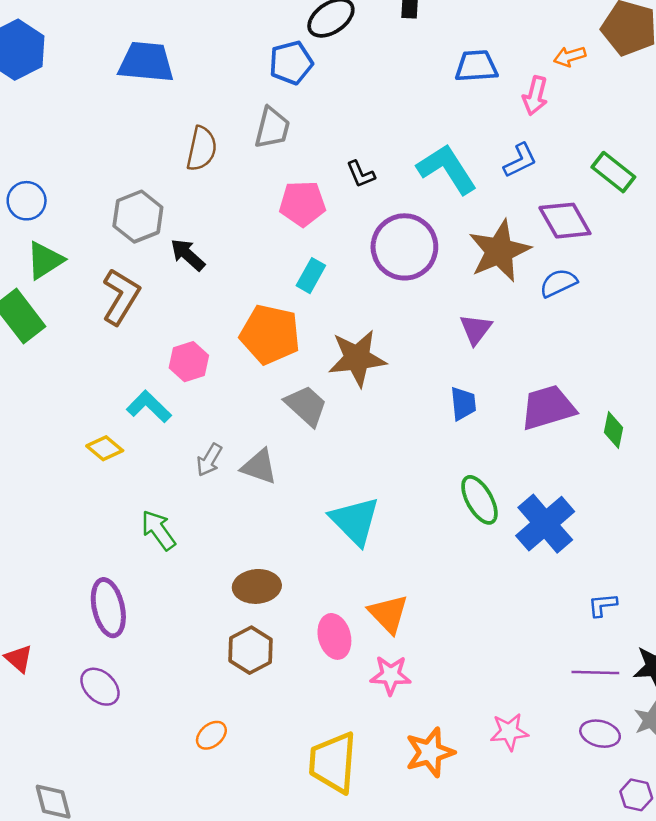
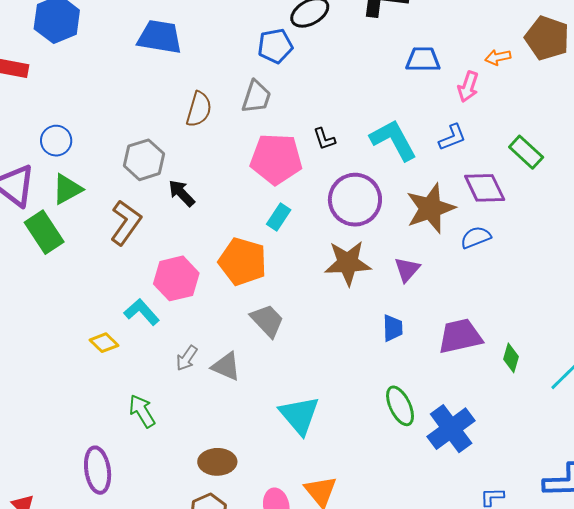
pink pentagon: (302, 204) -> (276, 159), size x1.4
brown star: (357, 358) -> (348, 263), moved
pink hexagon: (189, 362) -> (176, 278), size x1.4

